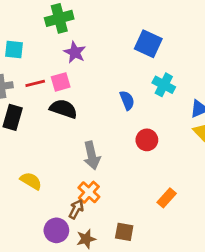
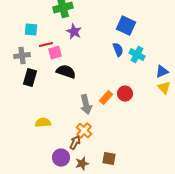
pink square: (61, 82) -> (55, 53), moved
red line: (35, 83) -> (46, 45), moved
blue semicircle: (127, 100) -> (118, 50), moved
yellow semicircle: (31, 181) -> (43, 123), turned -35
orange rectangle: (167, 198) -> (106, 98), moved

